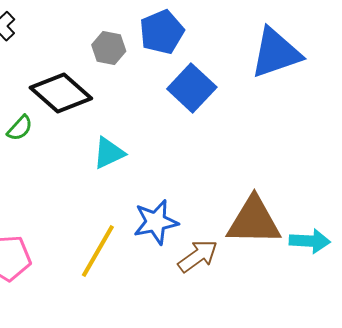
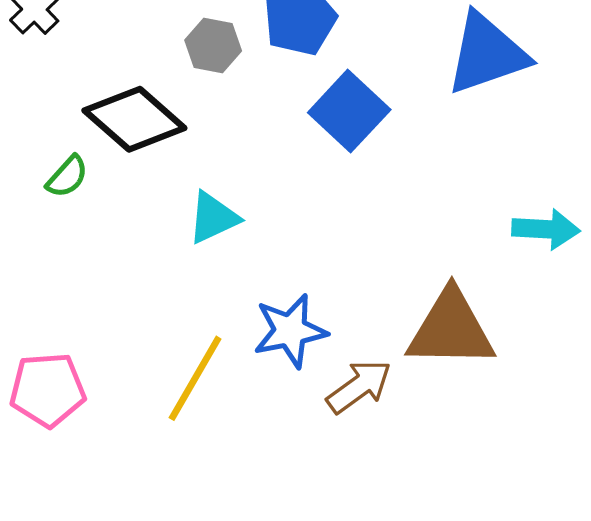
cyan arrow: (310, 241) -> (546, 229), moved

